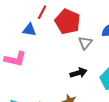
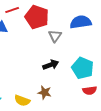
red line: (42, 12) -> (12, 10), turned 48

